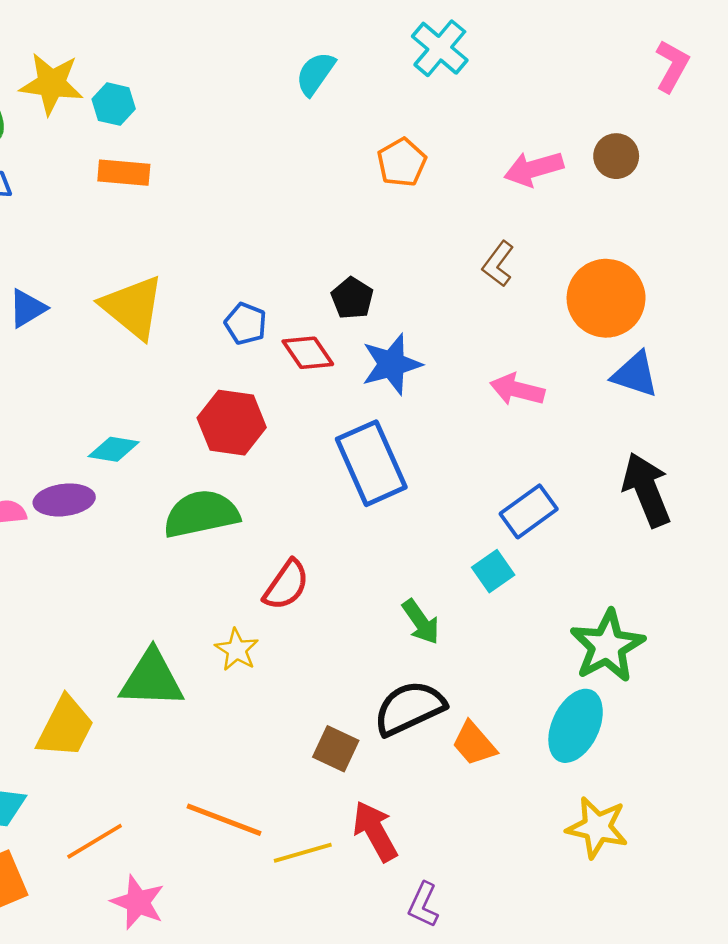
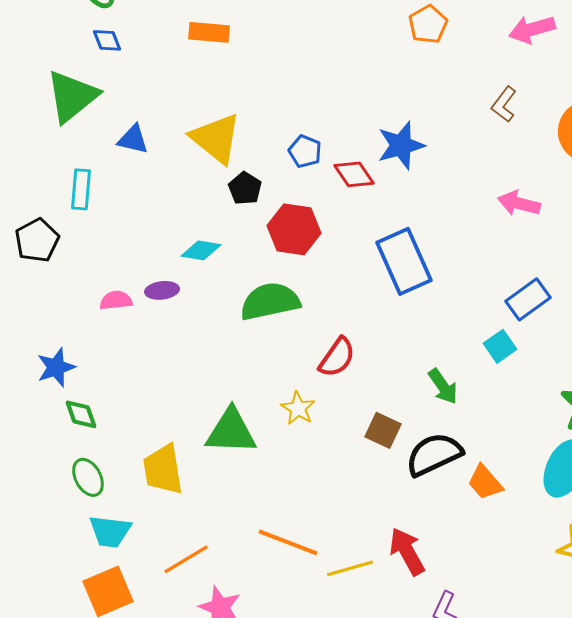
black pentagon: (352, 298) -> (245, 188), moved
blue triangle: (27, 308) -> (133, 139), turned 44
blue star: (392, 364) -> (401, 145), moved
purple ellipse: (64, 500) -> (162, 290), size x0.7
yellow trapezoid: (65, 727) -> (163, 469), turned 144
brown square: (336, 749) -> (383, 430), moved

